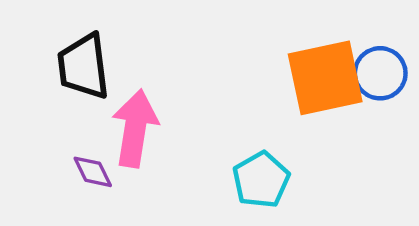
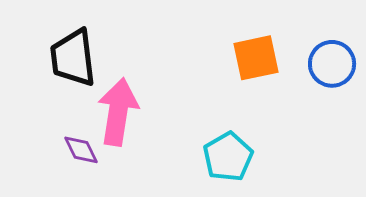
orange square: (325, 78) -> (256, 58), moved, size x0.7

